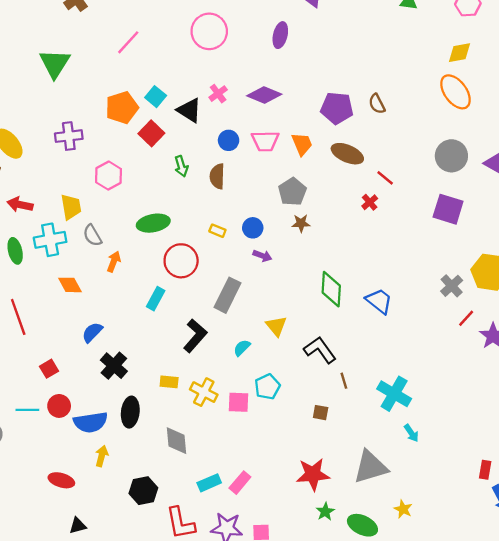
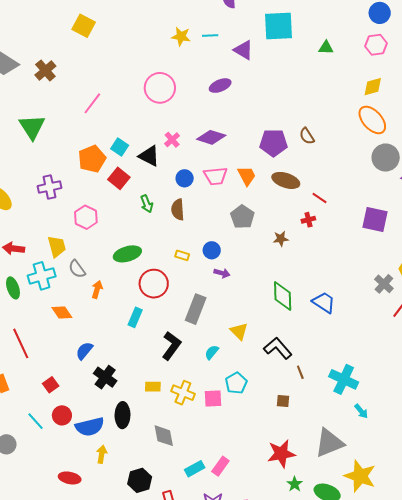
purple ellipse: (280, 35) -> (220, 86), turned 60
gray circle: (451, 156) -> (386, 158), moved
red cross: (370, 202) -> (308, 220), turned 32
brown star: (301, 223) -> (281, 239), moved
cyan line: (27, 410) -> (35, 421), turned 54
yellow star: (403, 509) -> (360, 476), size x2.0

